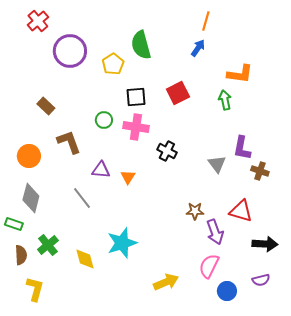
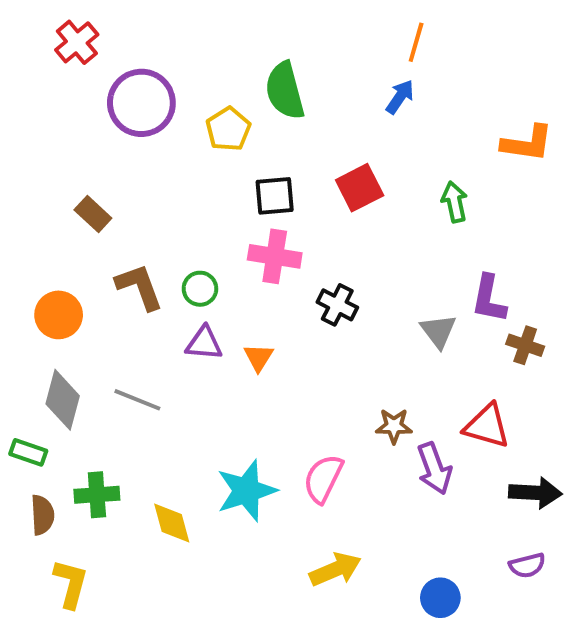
orange L-shape: (240, 74) -> (527, 143), moved
green circle: (104, 120) -> (200, 289), moved
gray line: (82, 198) -> (137, 400), moved, turned -30
green cross: (48, 245) -> (97, 495), turned 35
pink semicircle: (209, 266) -> (323, 479), moved
blue circle: (227, 291) -> (440, 598), moved

